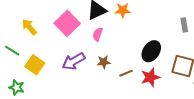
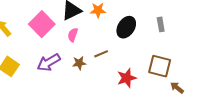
black ellipse: (151, 51) -> (126, 27), moved
brown line: (126, 73) -> (101, 54), moved

